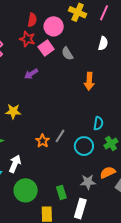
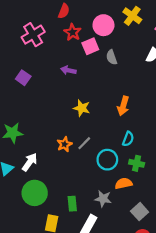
red semicircle: (32, 20) -> (64, 11), moved
purple arrow: (31, 74) -> (68, 70), turned 32
orange arrow: (89, 81) -> (123, 106), moved
yellow star: (13, 111) -> (82, 108), moved
green cross: (111, 144) -> (137, 163), turned 32
orange semicircle: (108, 172) -> (124, 183), moved

